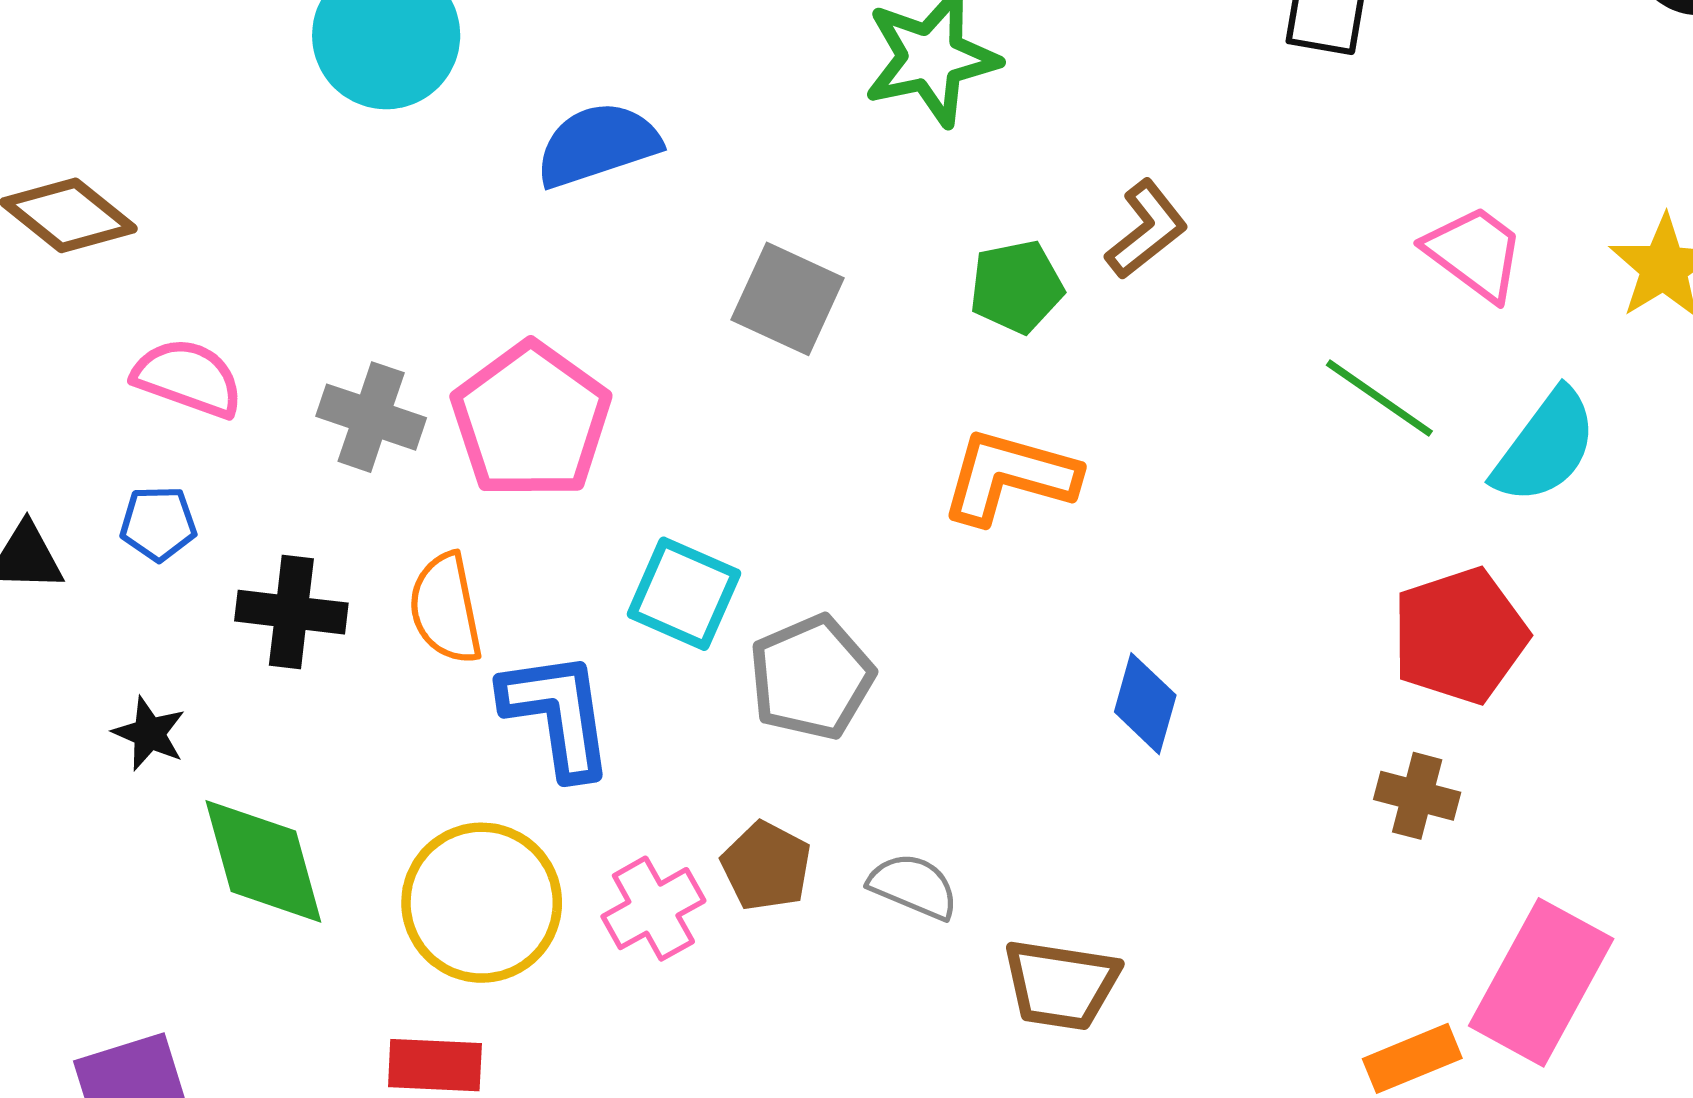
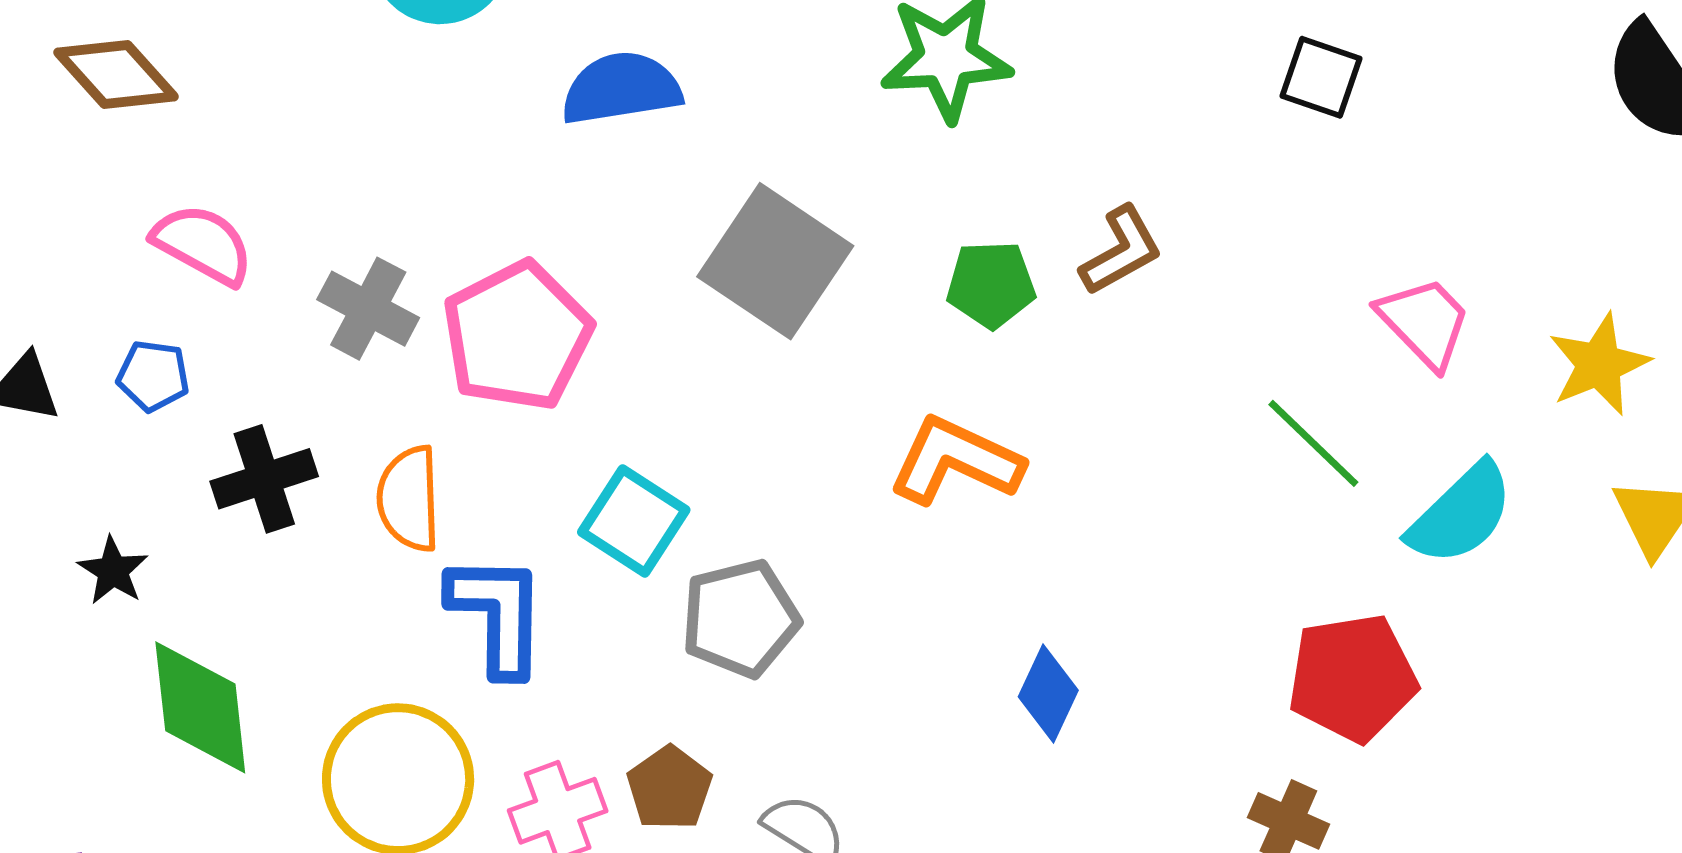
gray square: (788, 299) -> (775, 261), size x1.4
black cross: (291, 612) -> (264, 479), turned -34

